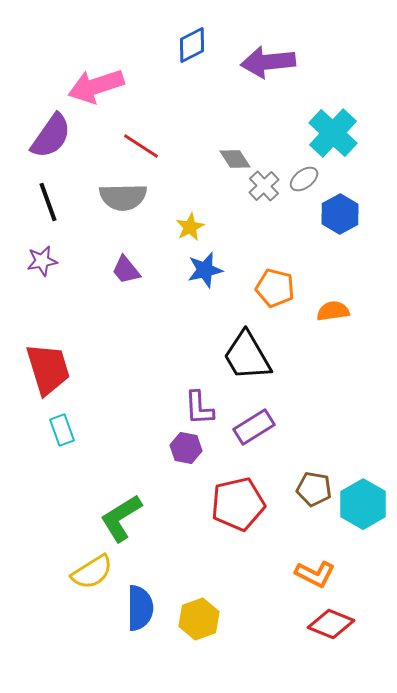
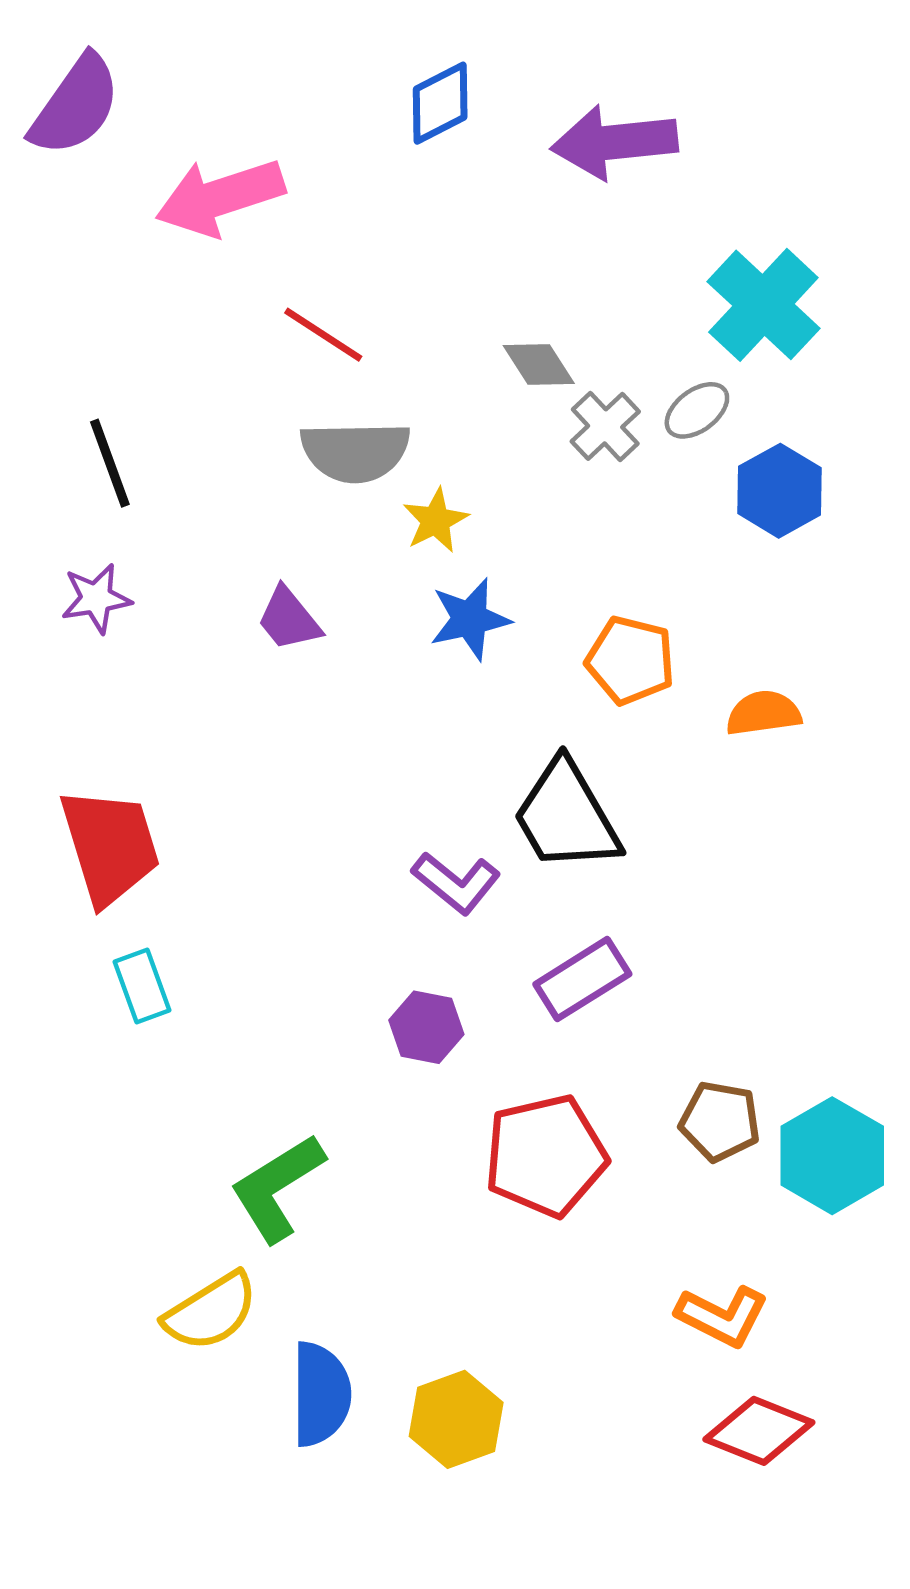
purple semicircle: (51, 136) -> (75, 105), moved
gray semicircle: (123, 197) -> (355, 452), moved
purple L-shape: (199, 408) -> (456, 883), moved, turned -48

